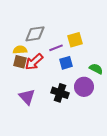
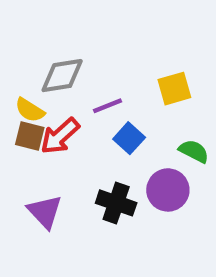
yellow square: (75, 40) -> (174, 89), moved
yellow semicircle: (20, 50) -> (30, 110), turned -144
blue square: (66, 63) -> (129, 138), turned -32

